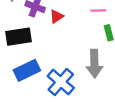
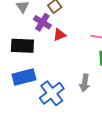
gray arrow: (94, 64) -> (85, 83), size x0.7

